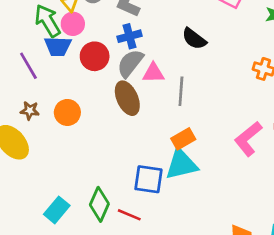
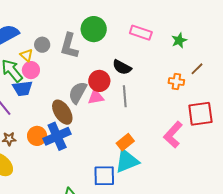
blue cross: (130, 36) -> (57, 136), moved, size x1.5
red circle: (95, 56) -> (99, 81), moved
gray line: (181, 91) -> (125, 96), moved
brown ellipse: (127, 98) -> (62, 112), moved

